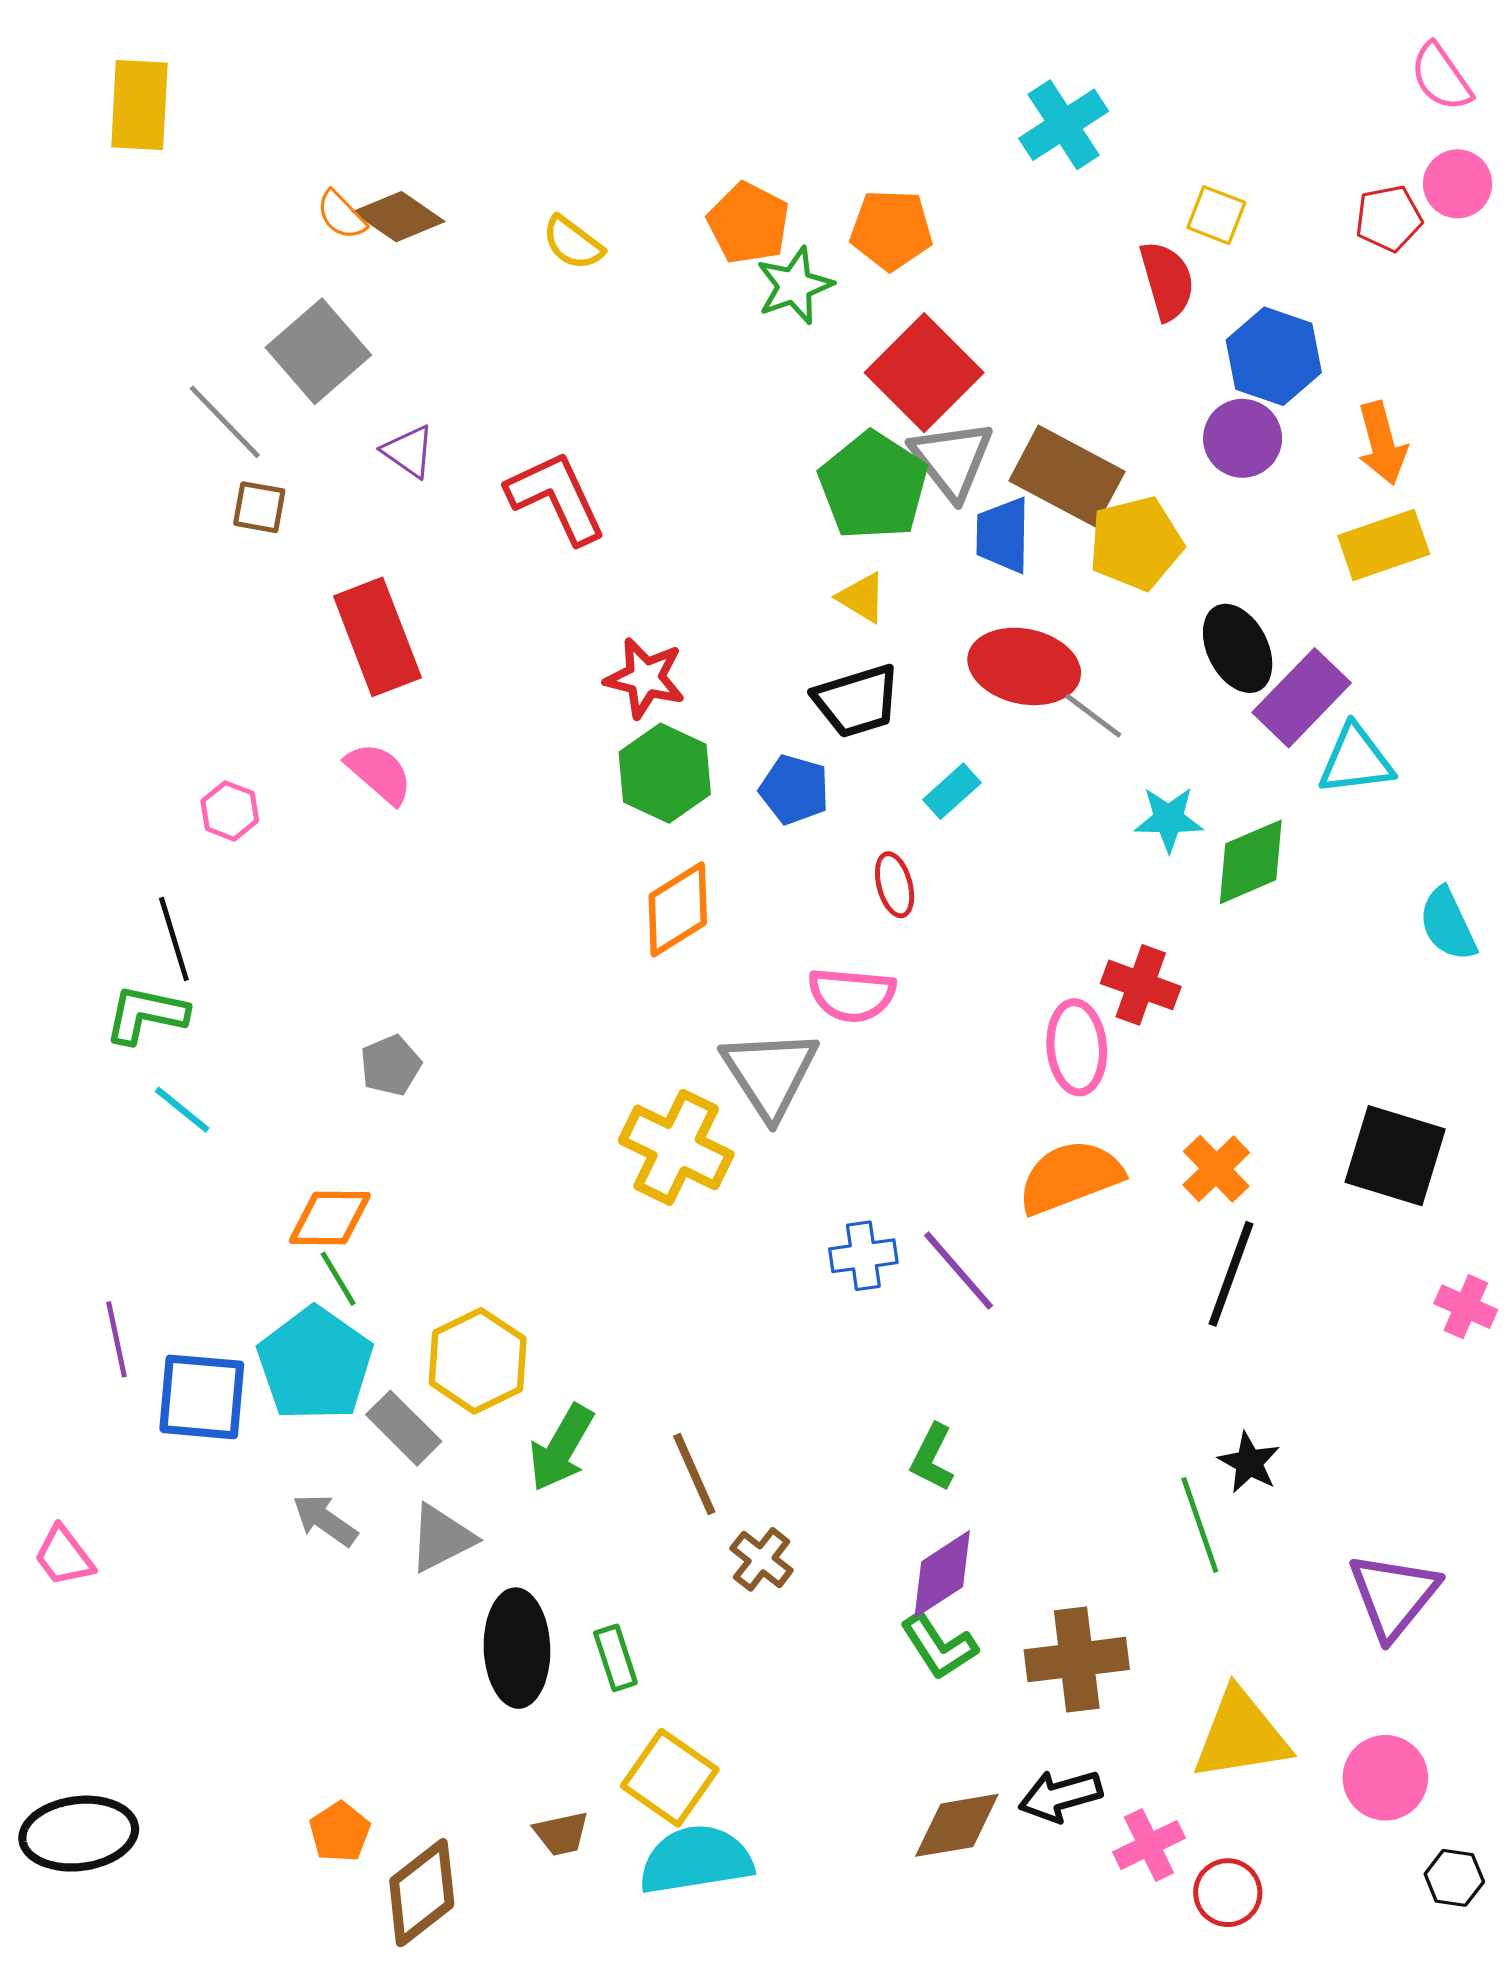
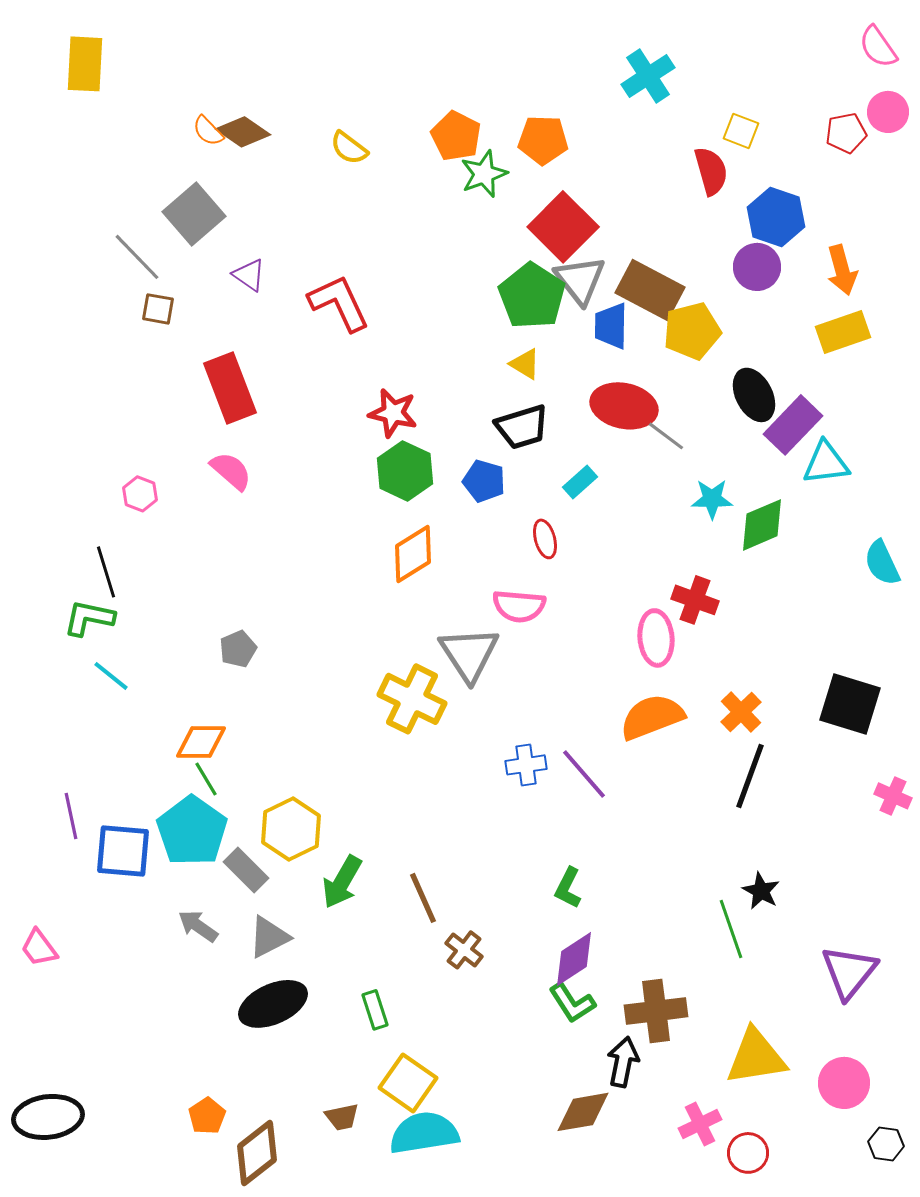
black ellipse: (517, 1648) -> (273, 1004), moved, turned 68
black arrow: (1060, 1796) -> (623, 1062), moved, turned 117

